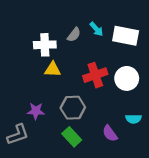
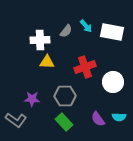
white circle: (127, 78) -> (113, 82), moved
cyan semicircle: (133, 119) -> (119, 117), moved
gray L-shape: (18, 135) -> (16, 120), turned 55

